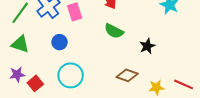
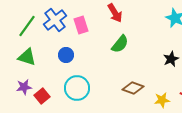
green semicircle: (114, 31) -> (120, 44), turned -78
black star: (147, 46) -> (171, 59), moved

